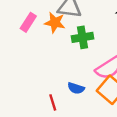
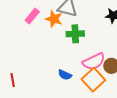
red line: (53, 102) -> (13, 80), moved

